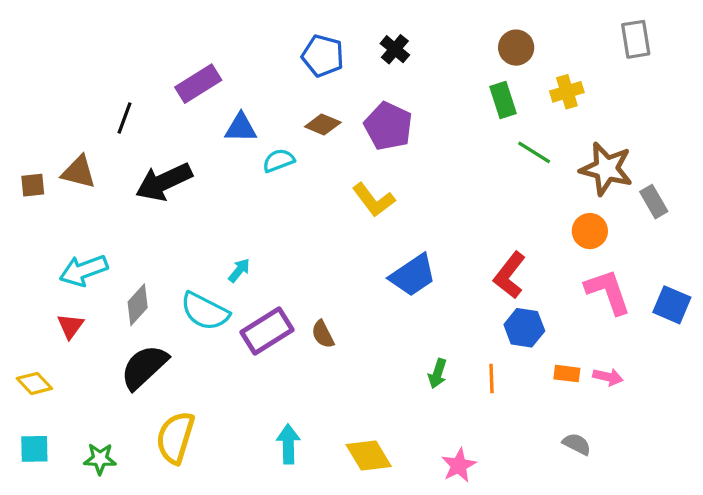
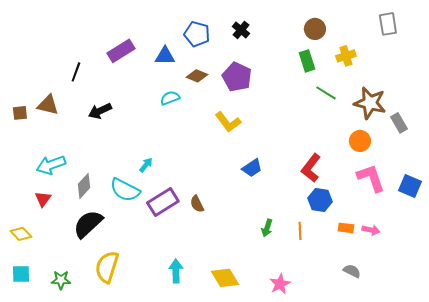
blue triangle: (241, 128) -> (165, 56), moved
black arrow: (164, 182) -> (100, 111), size x0.7
blue trapezoid: (413, 275) -> (252, 168), size x0.7

